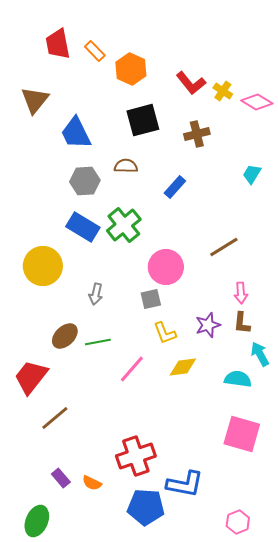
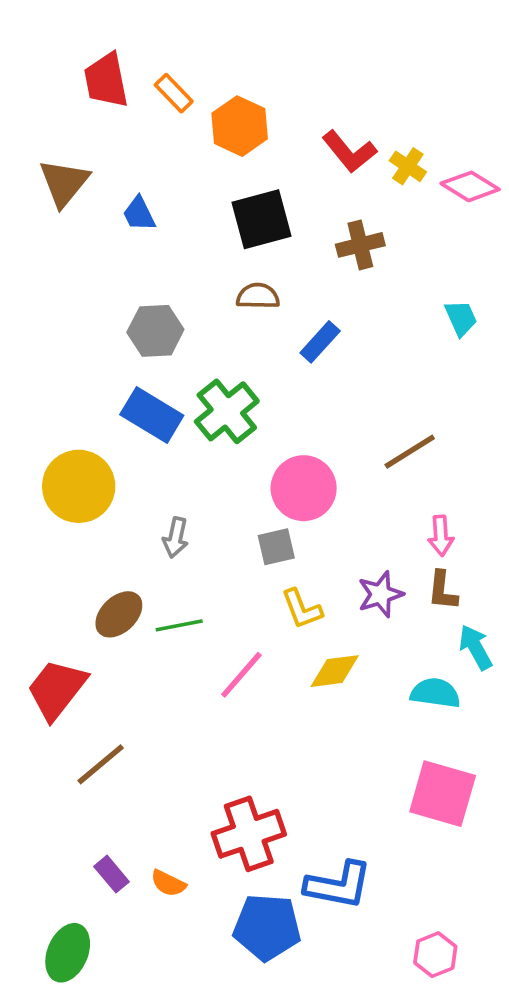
blue trapezoid: (76, 133) -> (139, 214), moved, size x0.6
brown semicircle: (126, 166) -> (258, 296), moved
cyan trapezoid: (252, 174) -> (461, 318), turned 125

